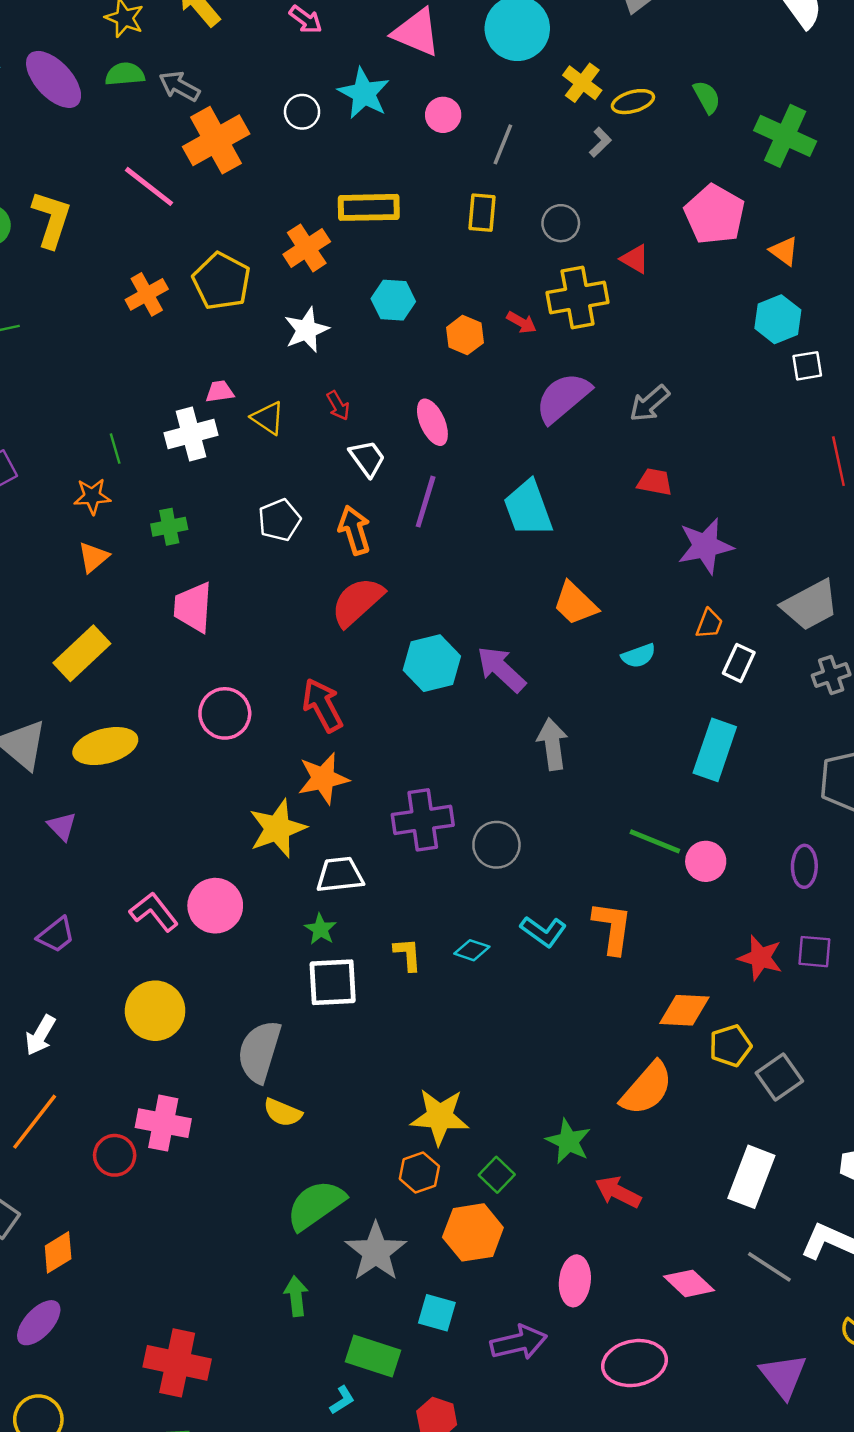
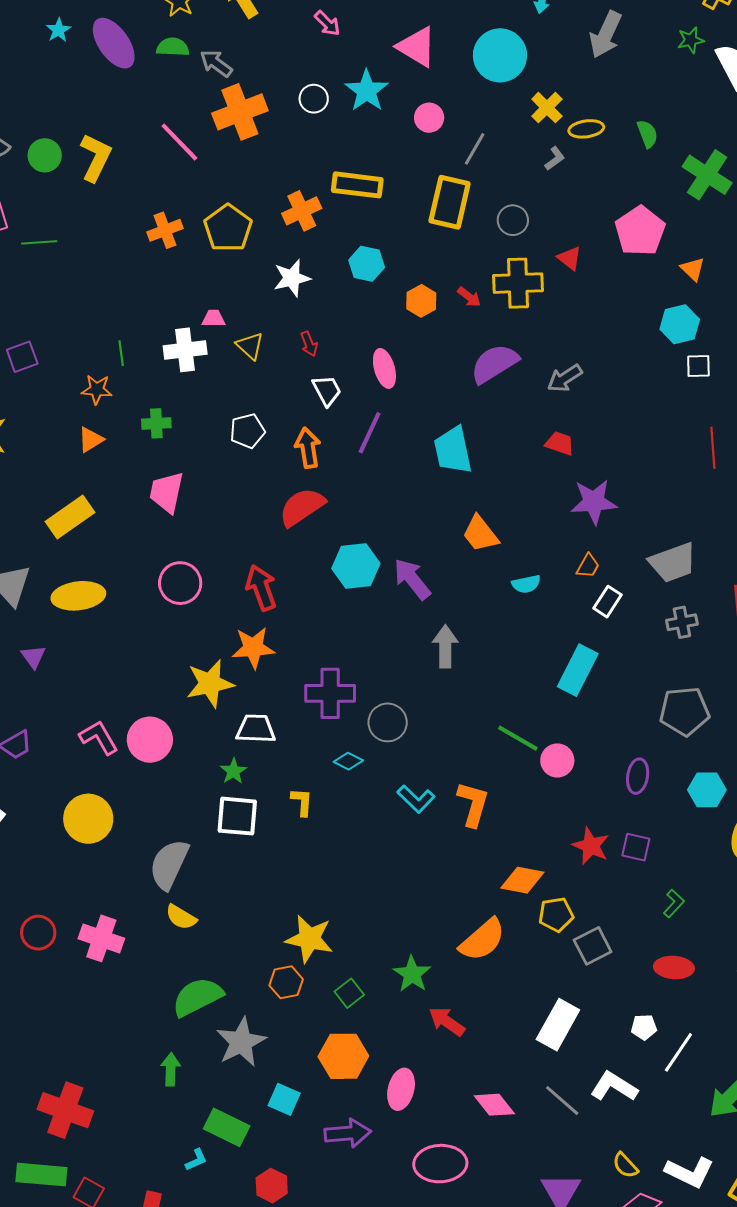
yellow rectangle: (482, 213) -> (450, 202), size x1.6
cyan diamond: (472, 950) -> (348, 761), moved
pink cross: (163, 1123) -> (101, 938), moved
orange hexagon: (473, 1232) -> (343, 1056), moved

